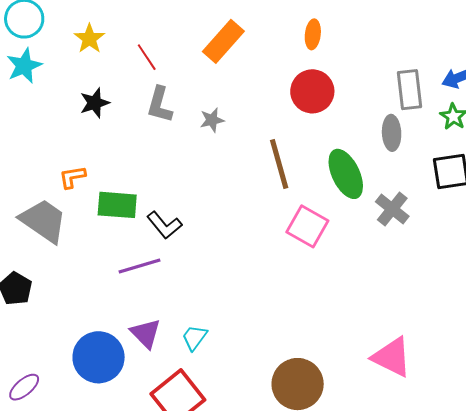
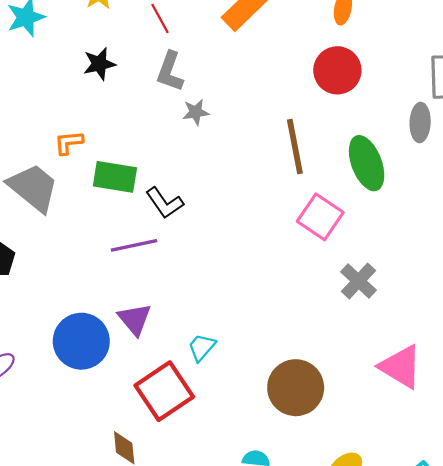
gray star: (212, 120) -> (196, 112), moved
gray cross: (392, 209) -> (358, 281), moved
cyan trapezoid: (194, 337) -> (202, 347), moved

